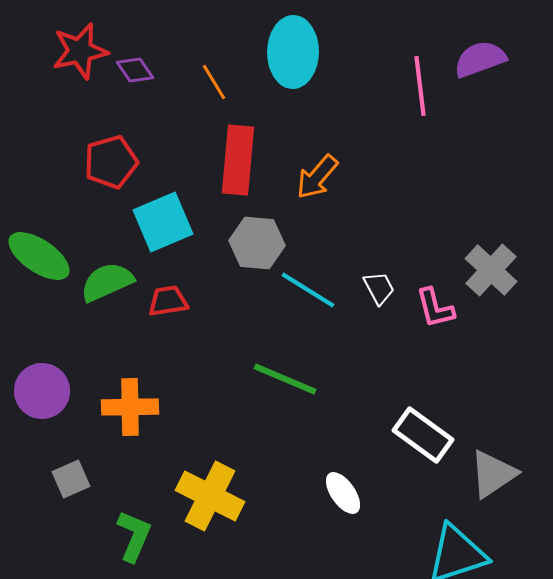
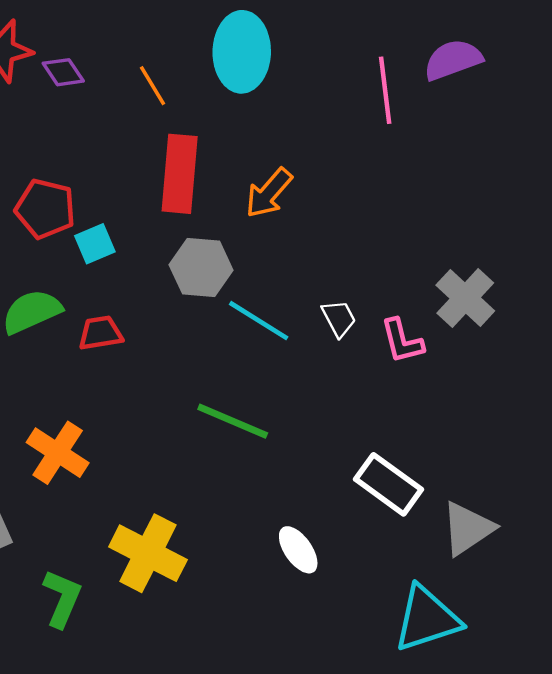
red pentagon: (111, 162) -> (45, 209), moved, turned 30
cyan square: (163, 222) -> (95, 244), size x0.6
orange cross: (130, 407) -> (58, 453), turned 34

